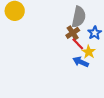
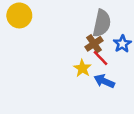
yellow star: (89, 52) -> (82, 68), moved

